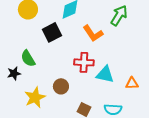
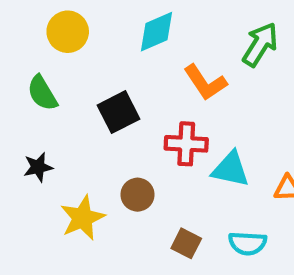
black square: (52, 32) -> (118, 112), moved
green semicircle: (28, 58) -> (42, 93), moved

